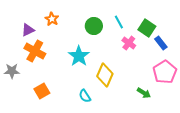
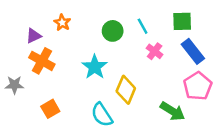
green square: (147, 28) -> (182, 21), moved, turned -36
blue rectangle: (161, 43) -> (193, 51), size x1.5
green arrow: (144, 93) -> (173, 111), size x1.5
cyan semicircle: (85, 96) -> (102, 115), size x1.5

